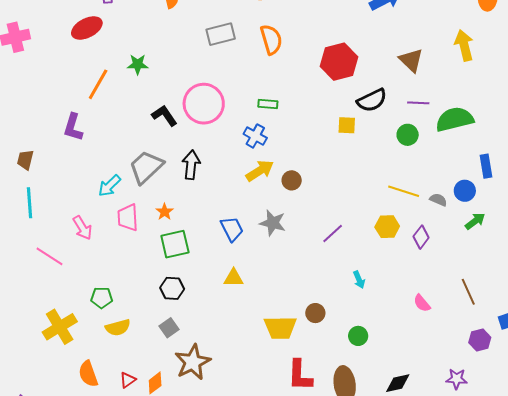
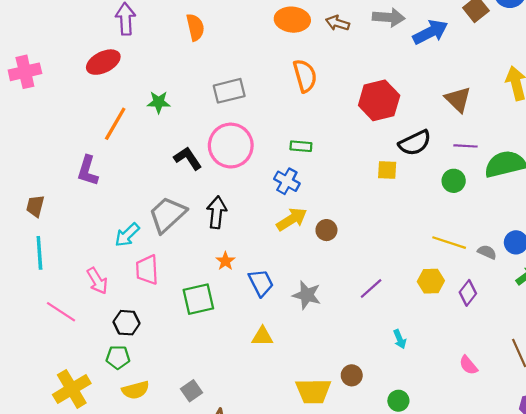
gray rectangle: (221, 34) -> (229, 91), moved
orange star: (165, 212) -> (225, 261), moved
gray star: (273, 223) -> (307, 295), moved
black hexagon: (172, 288) -> (127, 323), moved

